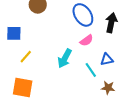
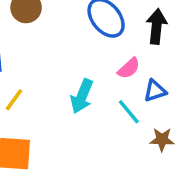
pink semicircle: (87, 40) -> (129, 68), moved

